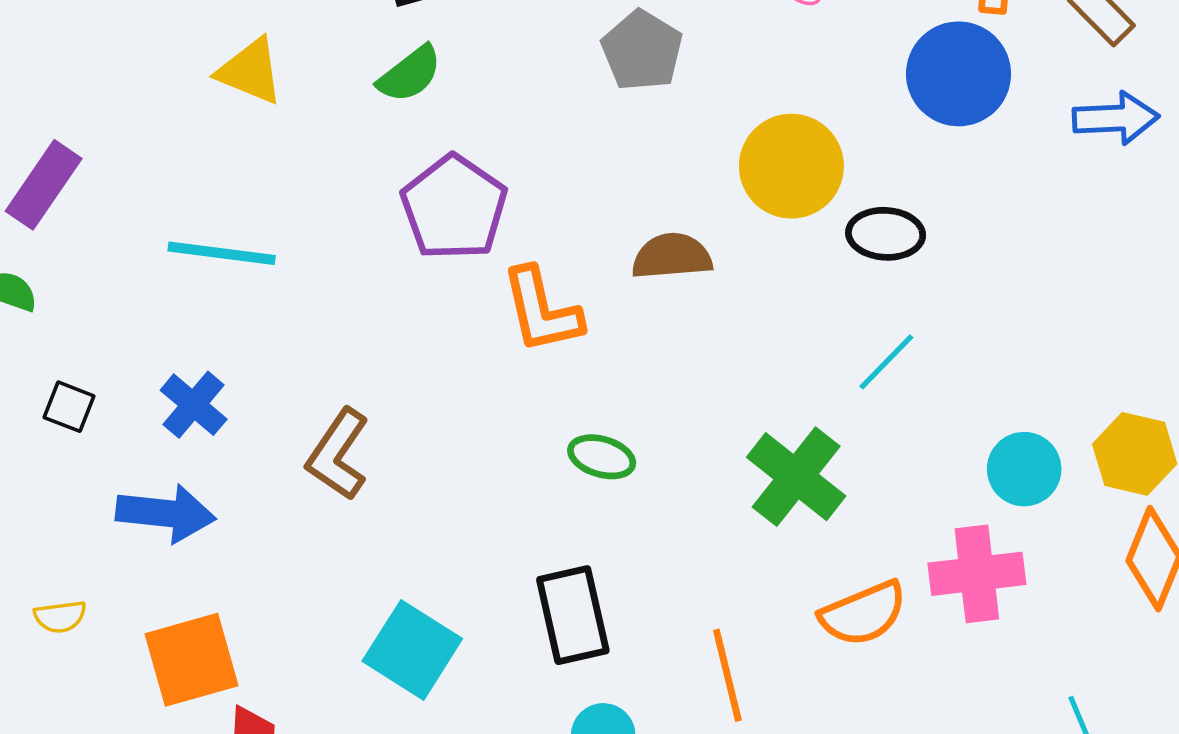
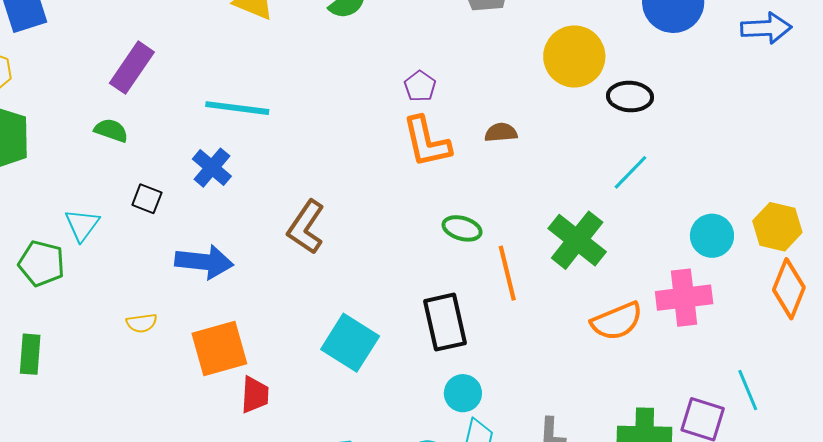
purple pentagon: (454, 208) -> (420, 86), moved, size x0.5
brown semicircle: (672, 256) -> (501, 132), moved, size x0.7
blue cross: (194, 405) -> (212, 168), moved
orange line: (727, 675) -> (507, 273), moved

